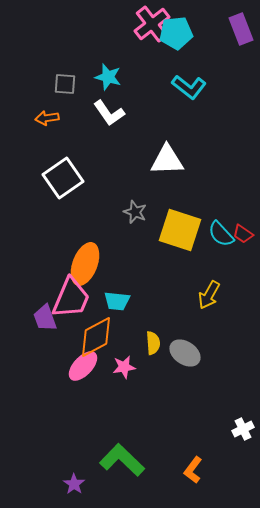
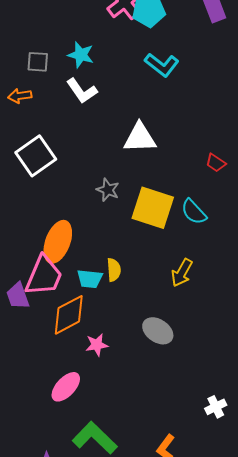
red trapezoid: (243, 234) -> (216, 163), moved
yellow semicircle: (153, 343) -> (114, 270), moved
pink ellipse: (83, 366) -> (66, 387), moved

